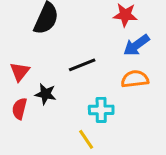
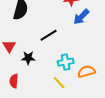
orange semicircle: (135, 79) -> (86, 72), moved
red semicircle: (19, 109) -> (14, 81), moved

